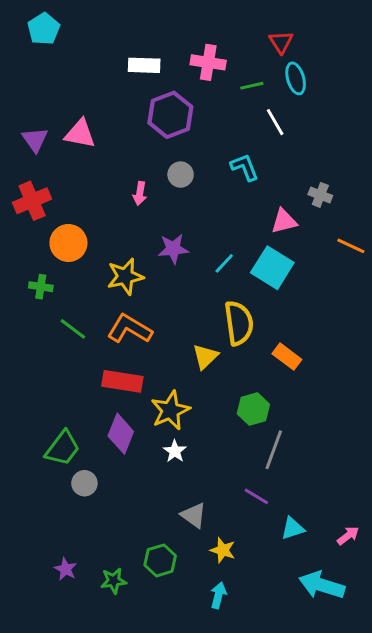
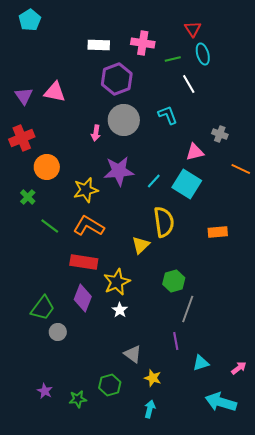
gray circle: (181, 175) -> (124, 120), size x1.8
purple star: (173, 249) -> (119, 171), size x1.4
green cross: (41, 287) -> (28, 197), turned 35
orange rectangle: (287, 357) -> (218, 232), moved, turned -42
purple line: (256, 496) -> (176, 341), turned 48

